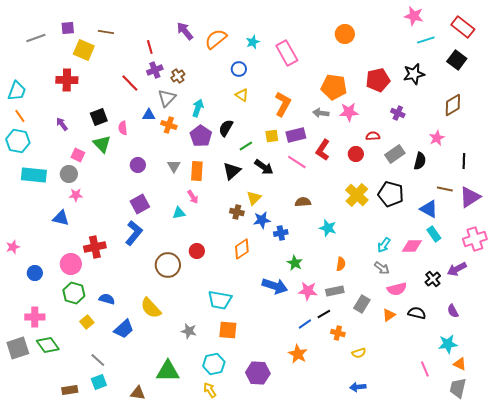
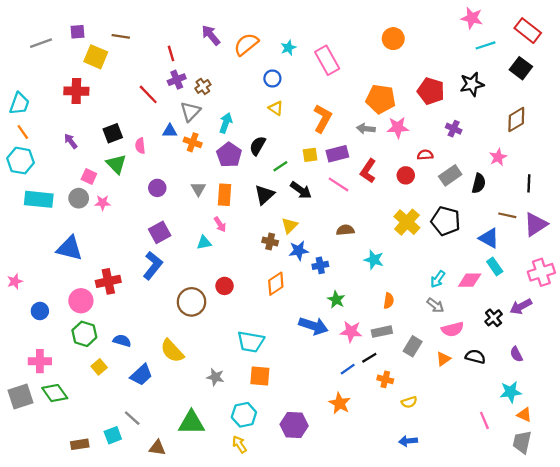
red pentagon: (378, 80) -> (431, 91), turned 30
pink star: (76, 195) -> (103, 203), moved
blue triangle: (61, 218) -> (70, 248), size x1.4
gray line: (98, 360) -> (132, 418), moved

